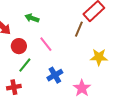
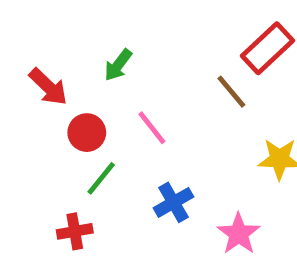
green arrow: (32, 18) -> (118, 65), turned -72
brown line: (79, 29) -> (231, 92), turned -63

